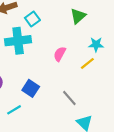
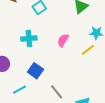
cyan cross: (18, 41) -> (29, 38), moved, size x0.7
gray line: (69, 98) -> (57, 92), moved

